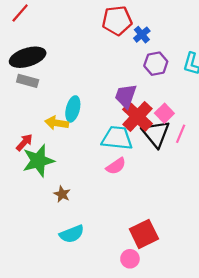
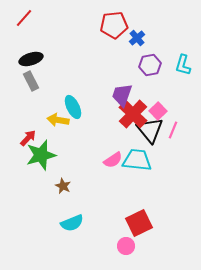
black ellipse: (28, 57) -> (31, 59), size x0.7
gray rectangle: (28, 81) -> (31, 81), turned 48
cyan ellipse: (73, 109) -> (73, 107), turned -40
cyan trapezoid: (117, 138) -> (137, 160), moved

